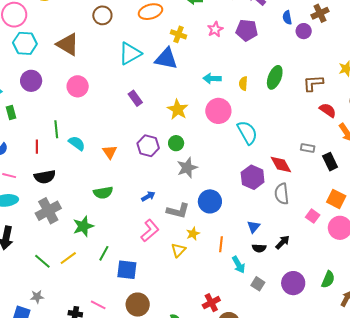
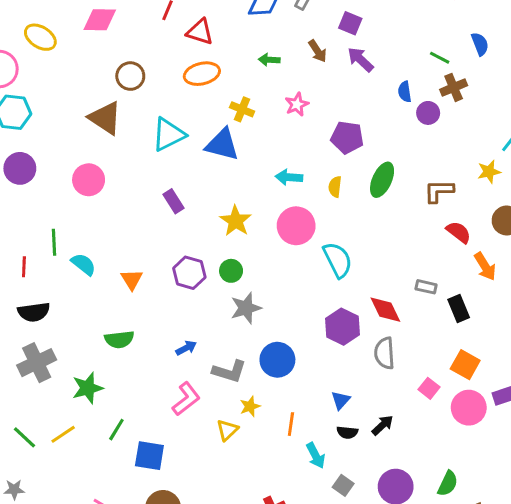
purple pentagon: (247, 30) -> (347, 137), moved
brown triangle: (68, 44) -> (105, 118), moved

